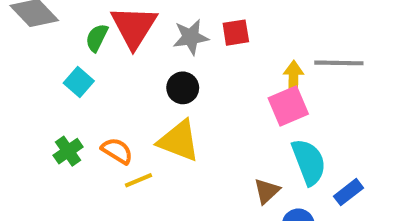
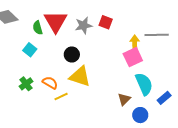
red square: (236, 33) -> (106, 22), turned 32
green semicircle: (97, 38) -> (38, 28), turned -40
black circle: (183, 88) -> (72, 54), moved

